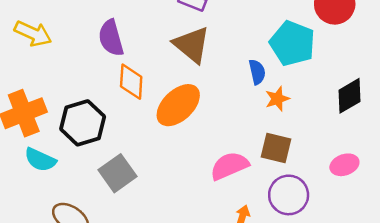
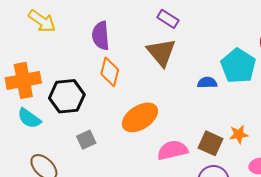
blue semicircle: (257, 72) -> (207, 83), turned -90
orange star: (277, 99) -> (239, 134), moved
orange ellipse: (178, 105) -> (140, 117), moved
gray square: (118, 173) -> (86, 140), size x0.7

